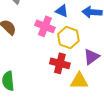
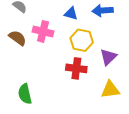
pink cross: (45, 26) -> (43, 31), moved
yellow triangle: (79, 81) -> (110, 90), moved

